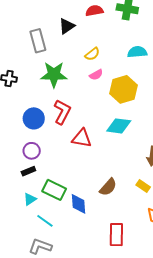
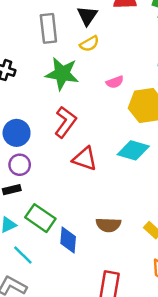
black triangle: (67, 26) -> (87, 16), turned -30
yellow semicircle: (92, 54) -> (89, 44), moved
blue circle: (34, 118) -> (17, 133), moved
brown semicircle: (108, 187) -> (108, 225), turned 42

